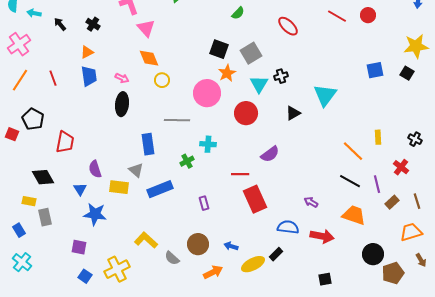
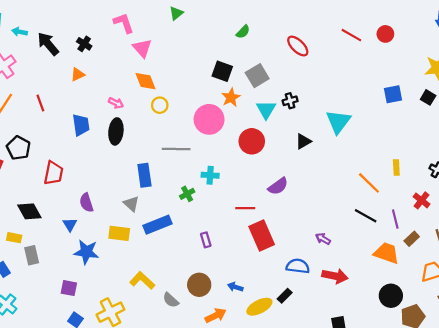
black arrow: (60, 24) -> (48, 44), size x1.6
blue trapezoid: (89, 76) -> (81, 125), moved
yellow rectangle: (119, 187) -> (119, 233), moved
orange trapezoid: (354, 215) -> (386, 253), moved

